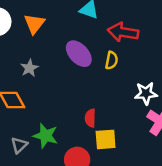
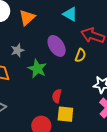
green star: (45, 136) -> (37, 69), moved

